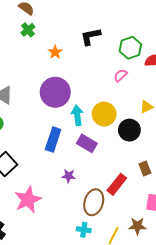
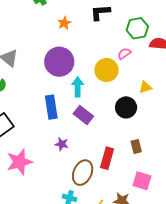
yellow circle: (104, 114) -> (107, 70), moved
blue rectangle: (53, 140) -> (51, 107), turned -35
red rectangle: (117, 184) -> (107, 158), turned -30

